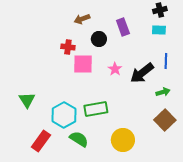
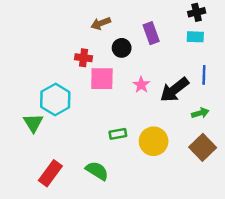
green rectangle: (96, 109) -> (118, 134), size x0.6
cyan hexagon: (64, 115) -> (55, 100), moved
yellow circle: (123, 140) -> (154, 141), moved

